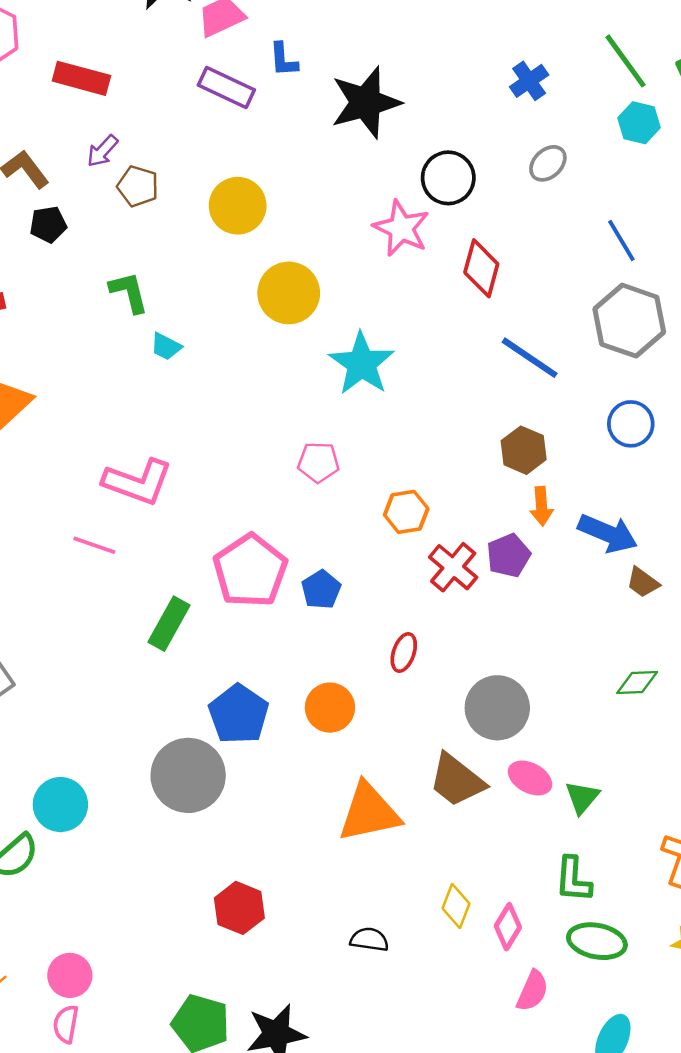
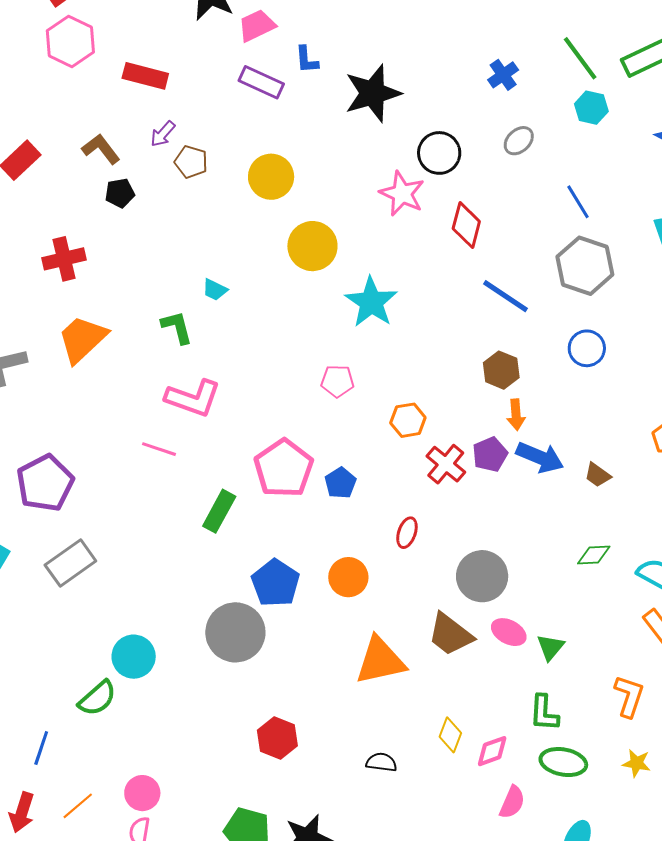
green L-shape: (129, 292) -> (177, 327), moved
blue arrow: (608, 533) -> (540, 457), moved
pink diamond: (508, 927) -> (492, 751), turned 39

